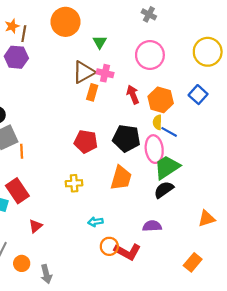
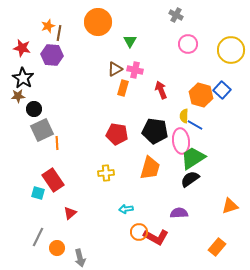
pink circle: (150, 55) -> (188, 44), moved, size x0.7
brown triangle: (84, 72) -> (115, 69), size x0.7
orange hexagon: (161, 100) -> (201, 95), moved

